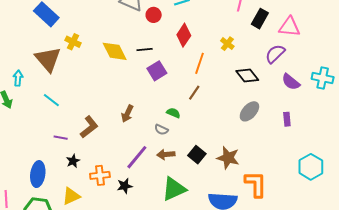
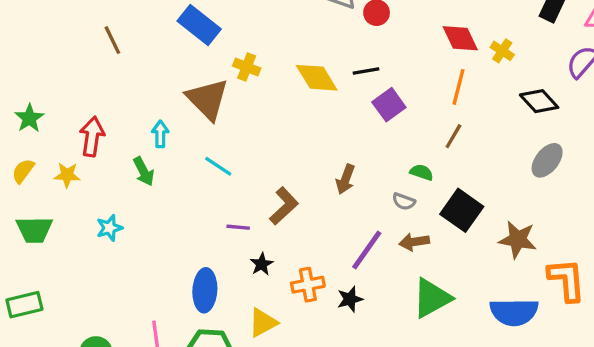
red diamond: (184, 35) -> (460, 38), moved, turned -55
black square: (197, 155) -> (462, 210), moved, size x1.4

